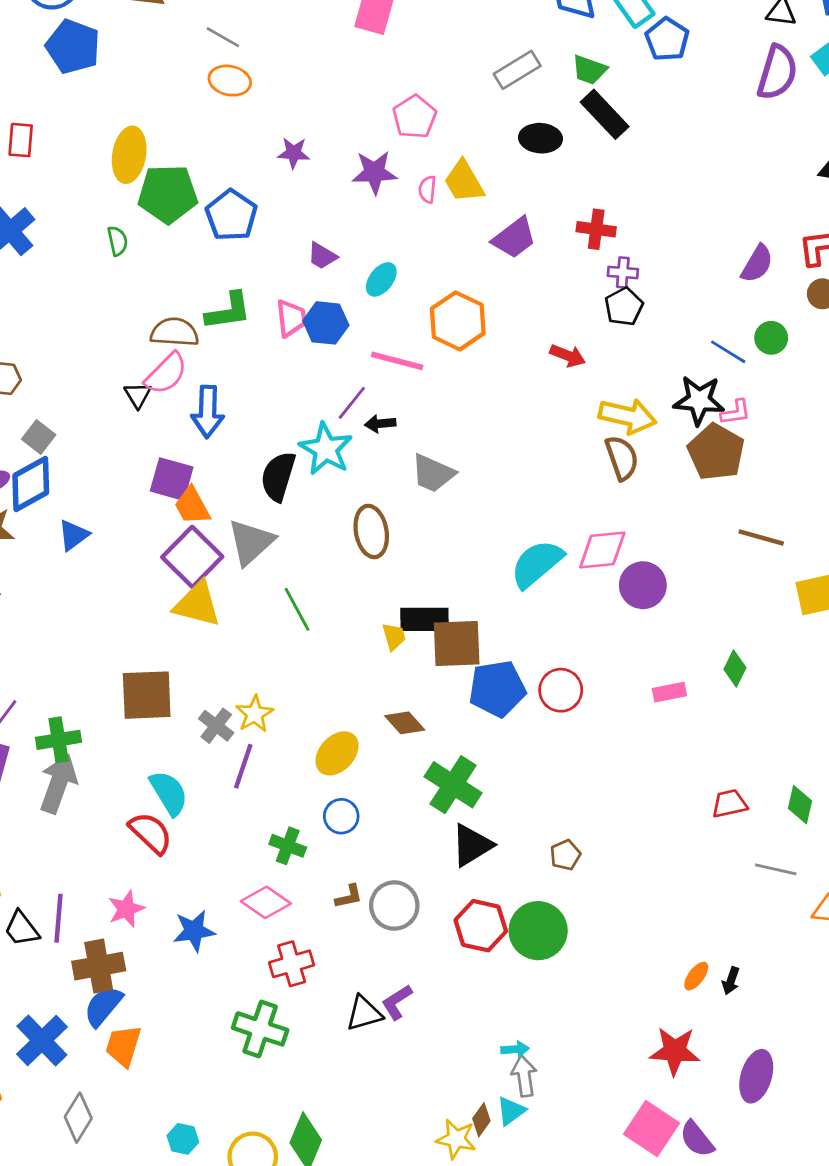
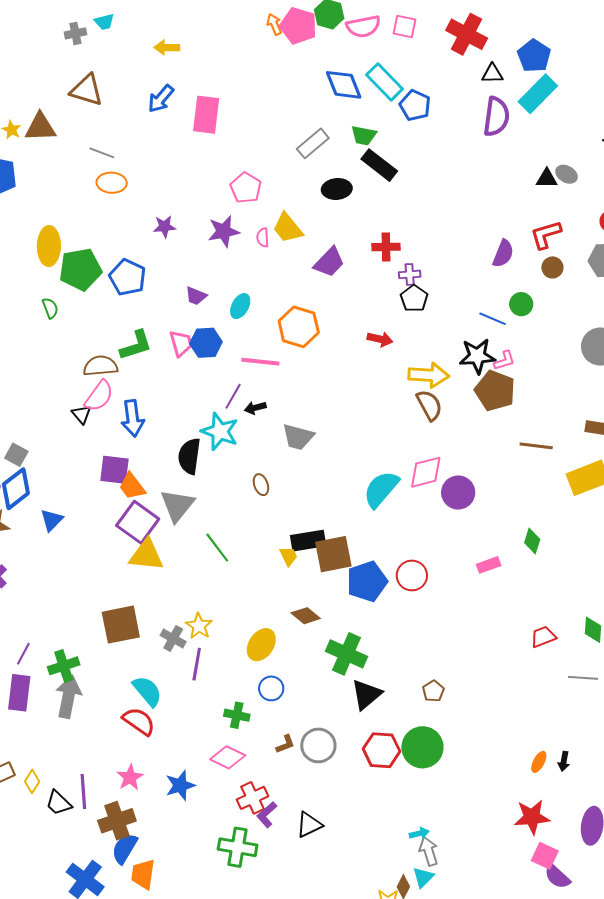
brown ellipse: (371, 531) -> (261, 485), size x0.6
purple L-shape: (397, 1002) -> (267, 815), moved
pink square: (652, 1129) -> (545, 856), moved, size x0.7

